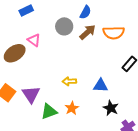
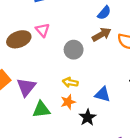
gray circle: (64, 26) -> (74, 50), moved
orange star: (72, 108) -> (68, 102), moved
black star: (111, 108) -> (88, 117), moved

